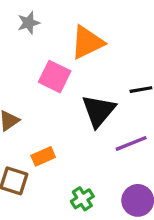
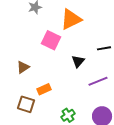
black triangle: (99, 111) -> (78, 61), size x0.6

